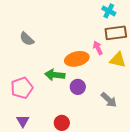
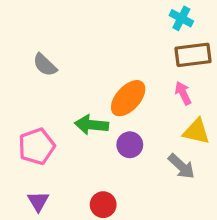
pink arrow: (98, 48) -> (183, 93), moved
orange ellipse: (77, 59) -> (128, 98), turned -35
yellow triangle: (118, 60) -> (196, 131), moved

